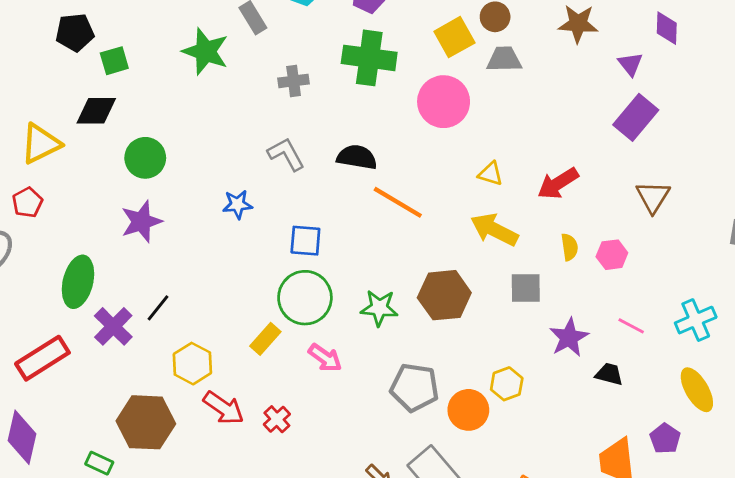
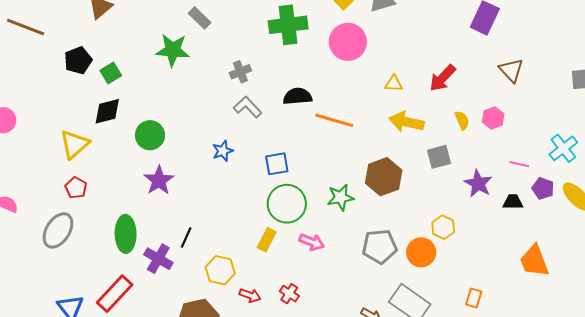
gray cross: (294, 81) -> (240, 72), moved
red arrow: (224, 408) -> (250, 295), size x0.7
purple pentagon: (665, 439) -> (543, 188), moved

